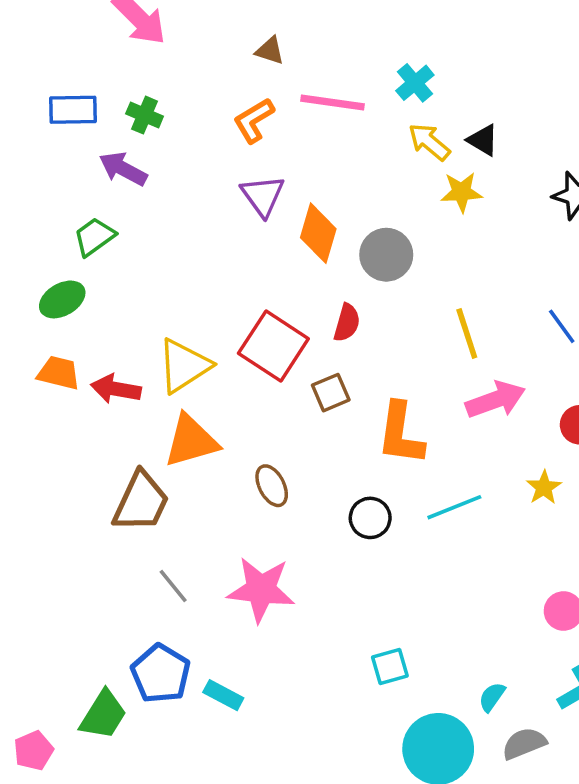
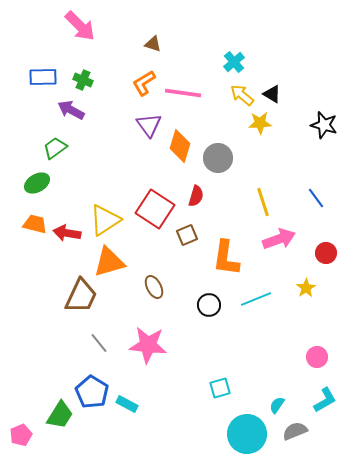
pink line: (333, 103) -> (183, 93), moved

